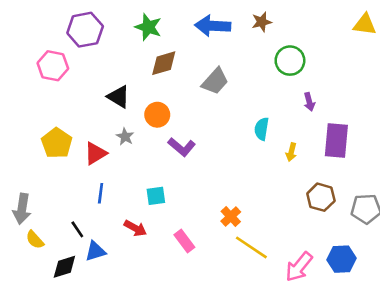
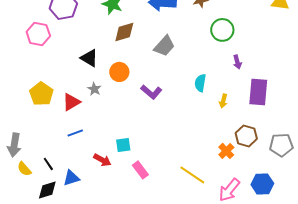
purple L-shape: (182, 147) -> (151, 92), moved
blue line: (101, 193) -> (75, 133), turned 63
cyan square: (156, 196) -> (123, 145), moved
orange cross: (231, 217) -> (226, 151), moved
black line: (77, 229) -> (48, 164), moved

